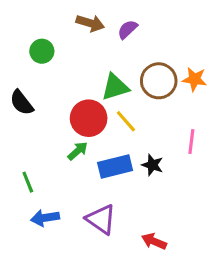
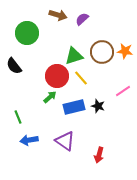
green circle: (42, 51) -> (27, 33), size x1.5
pink line: (191, 142) -> (123, 91), turned 49
red arrow: (154, 241) -> (99, 155), turned -98

